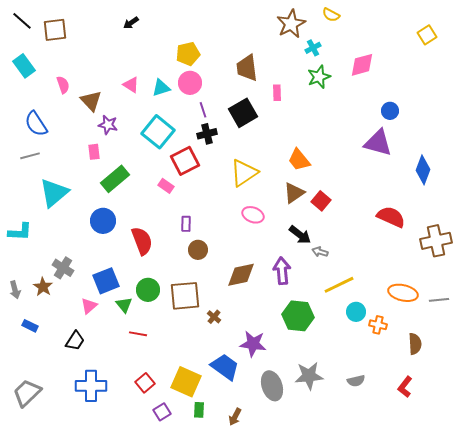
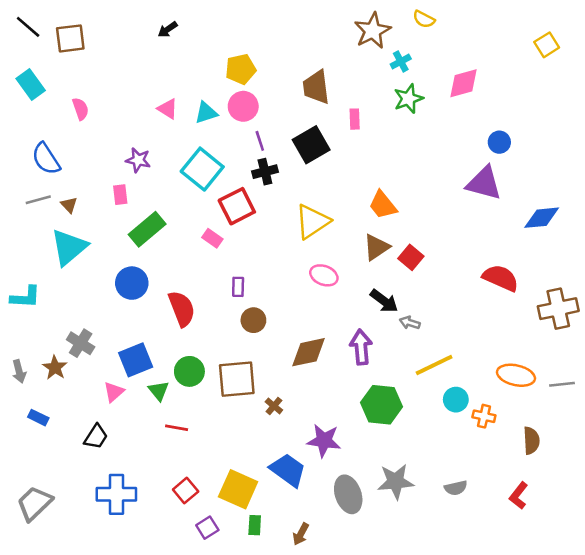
brown triangle: (91, 101) -> (69, 205), moved, size x0.6
blue diamond: (423, 170) -> (542, 218), turned 64

